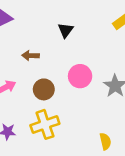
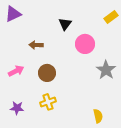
pink circle: (80, 76) -> (85, 44), moved
yellow cross: (45, 124) -> (48, 102), size x0.7

